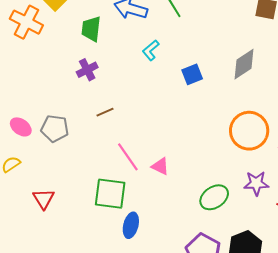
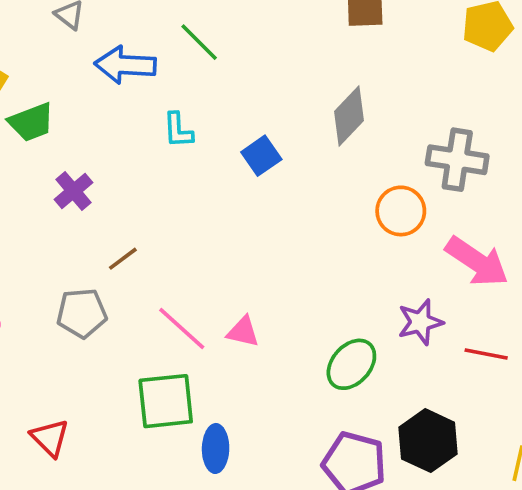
green trapezoid: (91, 29) -> (31, 122), moved, turned -104
cyan L-shape: (151, 50) -> (178, 130), turned -40
gray pentagon: (55, 128) -> (82, 313), moved
orange circle: (249, 131) -> (401, 211), moved, size x0.7

